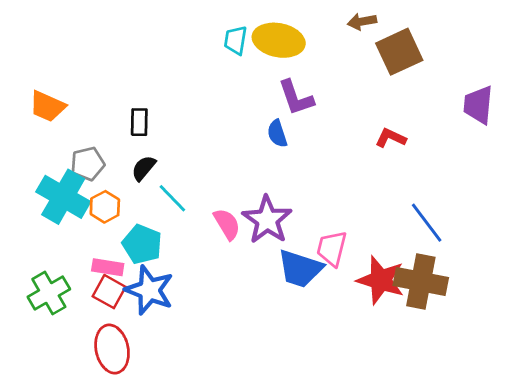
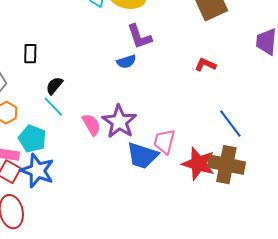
blue semicircle: (277, 134) -> (126, 62), turned -90
black semicircle: (144, 168) -> (54, 86), moved

